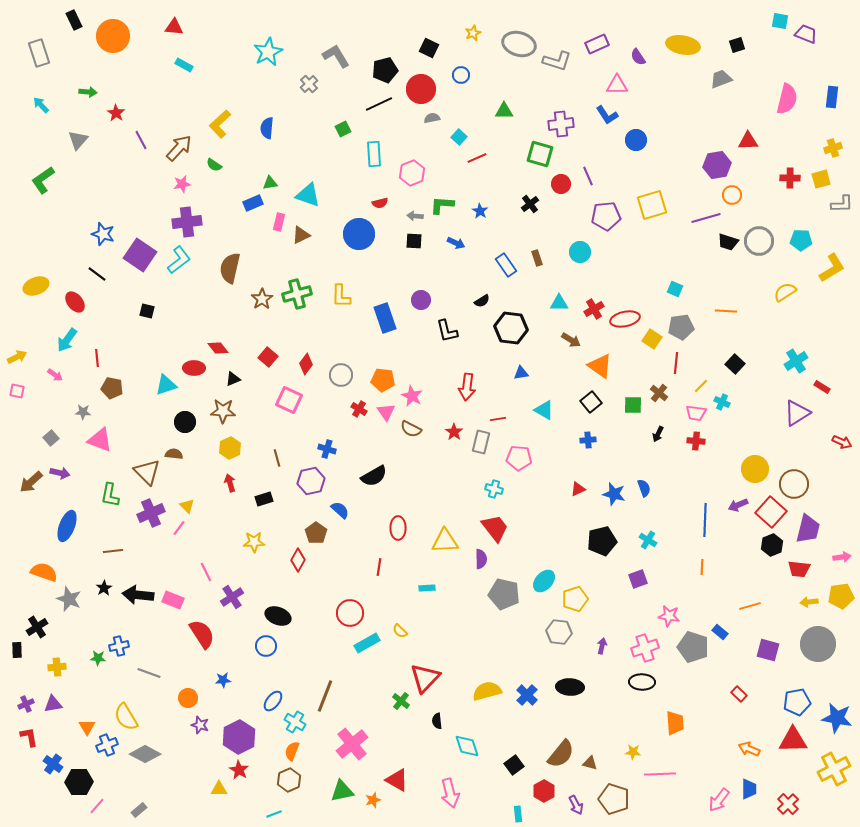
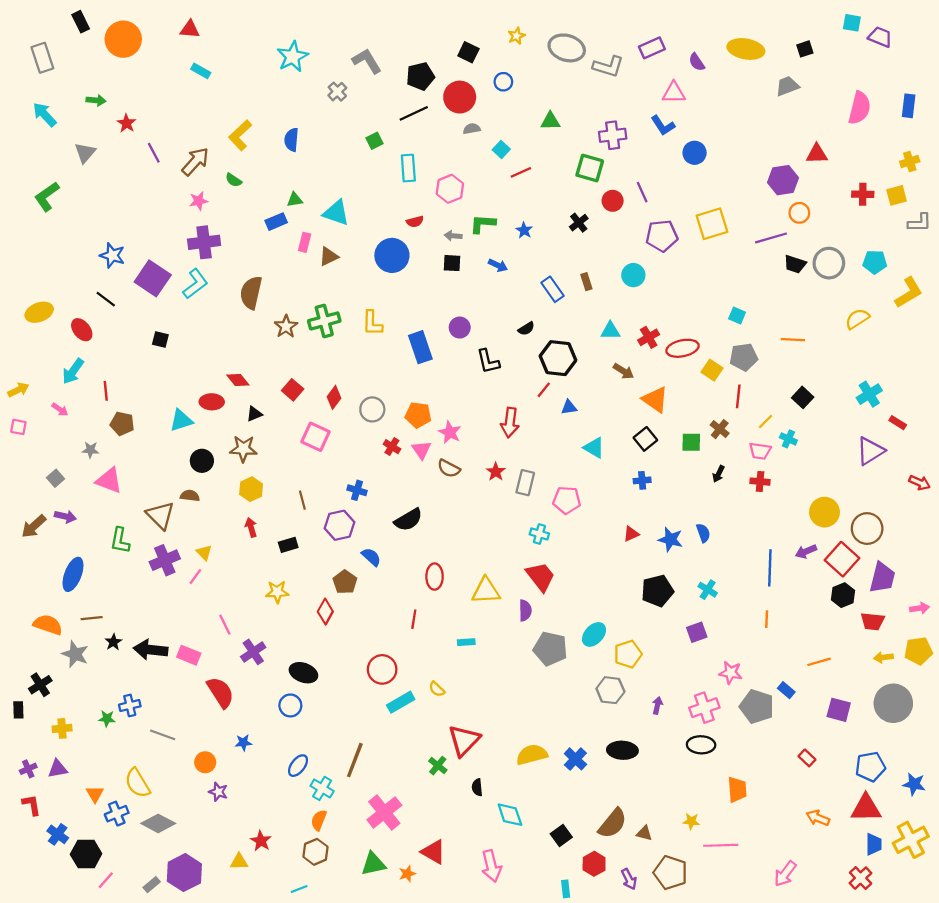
cyan arrow: (41, 105) -> (45, 115), size x1.4
red line: (498, 419) -> (544, 390), moved, turned -42
brown line: (113, 551) -> (92, 618), moved
blue star: (837, 718) -> (914, 784), size x0.7
purple hexagon: (239, 737) -> (184, 873), moved
blue trapezoid: (749, 789) -> (874, 844), moved

